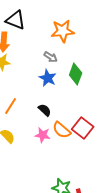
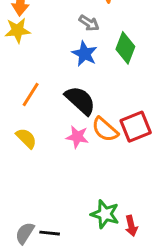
black semicircle: (45, 110) -> (80, 100), size x1.6
red square: (83, 128) -> (136, 127), turned 30

